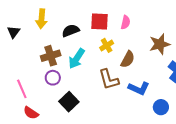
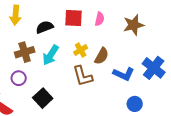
brown star: (160, 44) -> (134, 25), moved
yellow cross: (107, 45) -> (81, 50), moved
purple circle: (53, 78) -> (19, 78), moved
blue L-shape: (139, 88) -> (124, 74), moved

